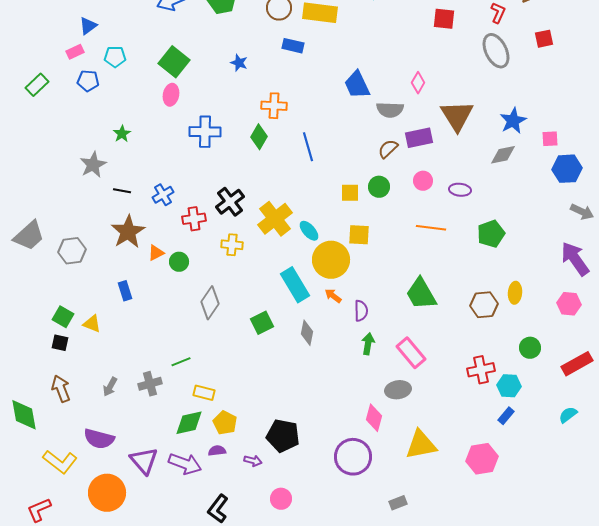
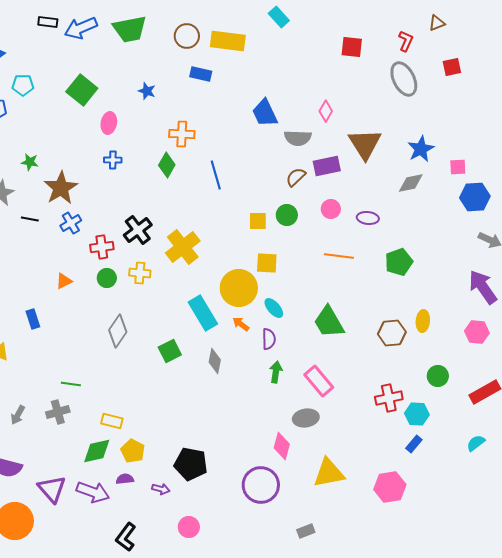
pink ellipse: (171, 95) -> (109, 123), moved
blue cross: (205, 132) -> (113, 160), size x0.6
green star: (122, 134) -> (30, 162), turned -30
cyan ellipse: (309, 231) -> (274, 308), moved
brown star: (128, 232) -> (61, 188), moved
green circle: (179, 262) -> (107, 278), moved
green line: (181, 362) -> (71, 384), moved, turned 30

